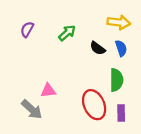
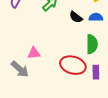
blue semicircle: (121, 48) -> (96, 17), turned -72
red ellipse: (94, 105) -> (73, 65), turned -50

